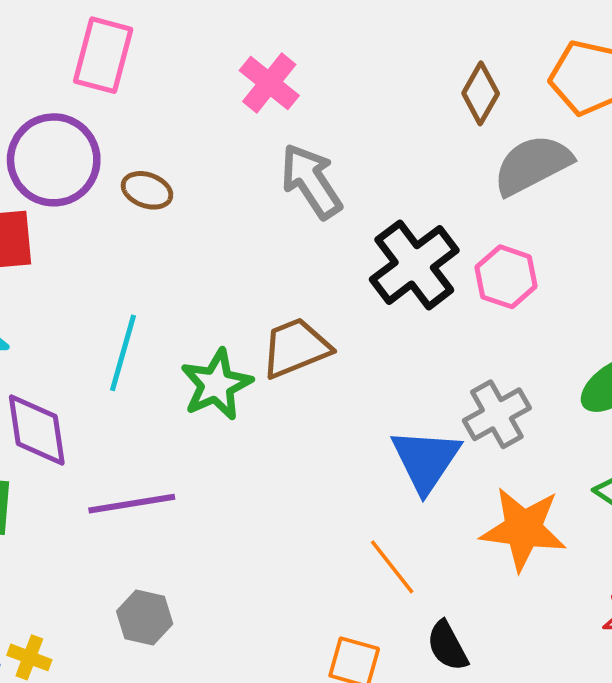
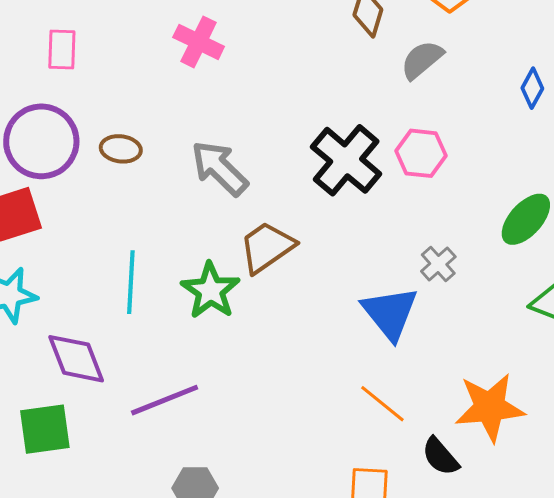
pink rectangle: (103, 55) -> (62, 50), size x0.7
gray semicircle: (532, 165) -> (422, 60), size x0.7
gray arrow: (311, 181) -> (220, 168), moved
gray cross: (497, 414) -> (438, 264), size x0.7
orange star: (523, 529) -> (490, 407), moved

